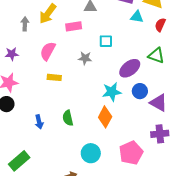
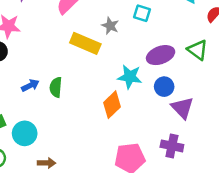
yellow rectangle: (54, 77) -> (85, 43), moved, size x1.6
green semicircle: (68, 118) -> (56, 87), moved
blue arrow: (39, 122) -> (30, 85), turned -120
cyan circle: (91, 153) -> (25, 133), moved

